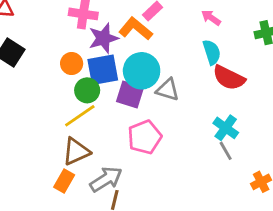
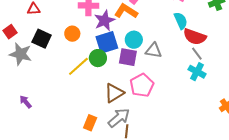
orange circle: (72, 64) -> (72, 34), moved
cyan circle: (142, 71) -> (134, 40), size x0.7
yellow line: (80, 116) -> (78, 66), moved
brown triangle: (76, 151) -> (114, 93), moved
gray line: (226, 151) -> (197, 54), moved

